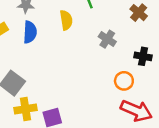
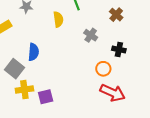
blue semicircle: (30, 32) -> (33, 52), moved

